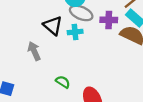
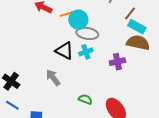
purple cross: (109, 20) -> (117, 62), moved

